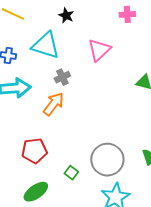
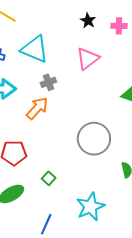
black star: (66, 16) -> (88, 21), moved
gray circle: (107, 160) -> (94, 139), moved

